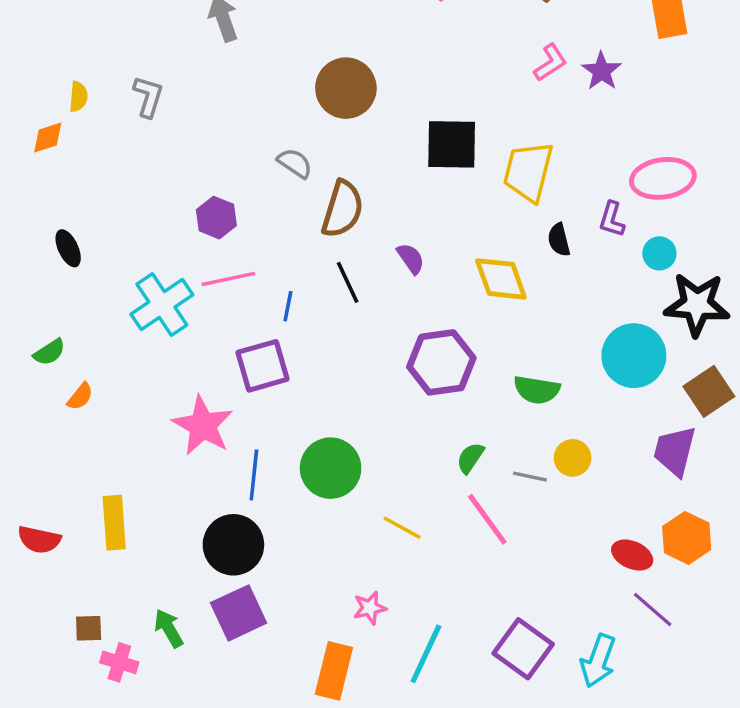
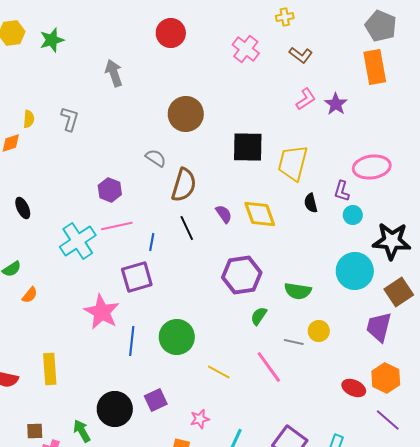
cyan circle: (659, 253) -> (353, 215), moved
yellow diamond: (501, 279) -> (260, 214), moved
green semicircle: (470, 458) -> (259, 316), moved
black circle: (233, 545) -> (115, 409), moved
purple line: (653, 610) -> (388, 420), moved
purple square: (239, 613) -> (156, 400), moved, size x0.7

